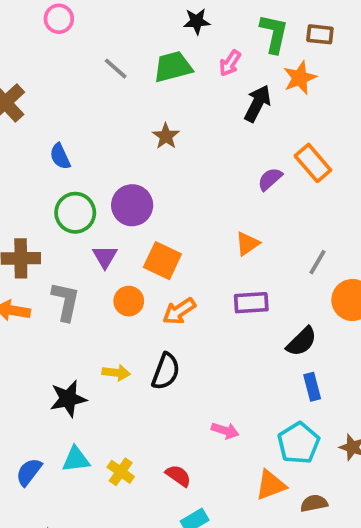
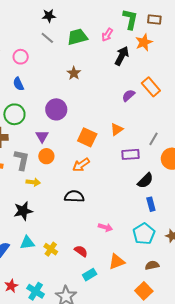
pink circle: (59, 19) -> (21, 57), moved
black star: (197, 21) -> (49, 16), moved
green circle: (75, 213) -> (14, 114), moved
orange square: (162, 261) -> (87, 137), moved
orange circle: (129, 301) -> (46, 156), moved
purple rectangle: (251, 303) -> (130, 154), moved
black semicircle: (166, 371) -> (74, 196), turned -108
yellow arrow: (116, 373) -> (33, 182), moved
orange triangle: (271, 485) -> (117, 262), moved

